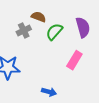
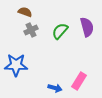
brown semicircle: (38, 17) -> (25, 12), moved
pink rectangle: (74, 60) -> (79, 81), moved

